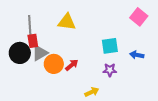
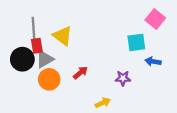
yellow triangle: (67, 22) -> (63, 36), moved, turned 30
cyan square: (110, 46) -> (136, 42), moved
orange circle: (54, 64) -> (49, 79), moved

